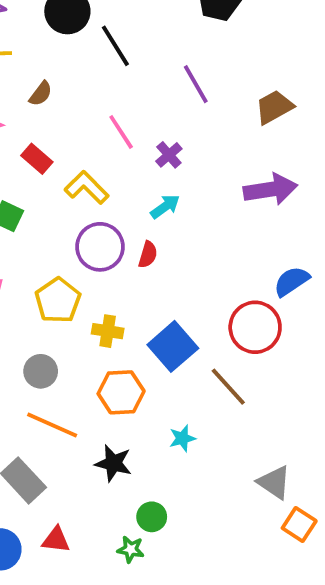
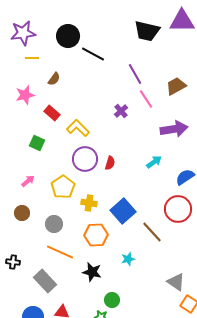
black line: (115, 46) -> (93, 54), turned -30
pink line: (121, 132) -> (146, 99), moved
cyan arrow: (165, 207) -> (154, 162), moved
red circle: (255, 327) -> (178, 209), moved

